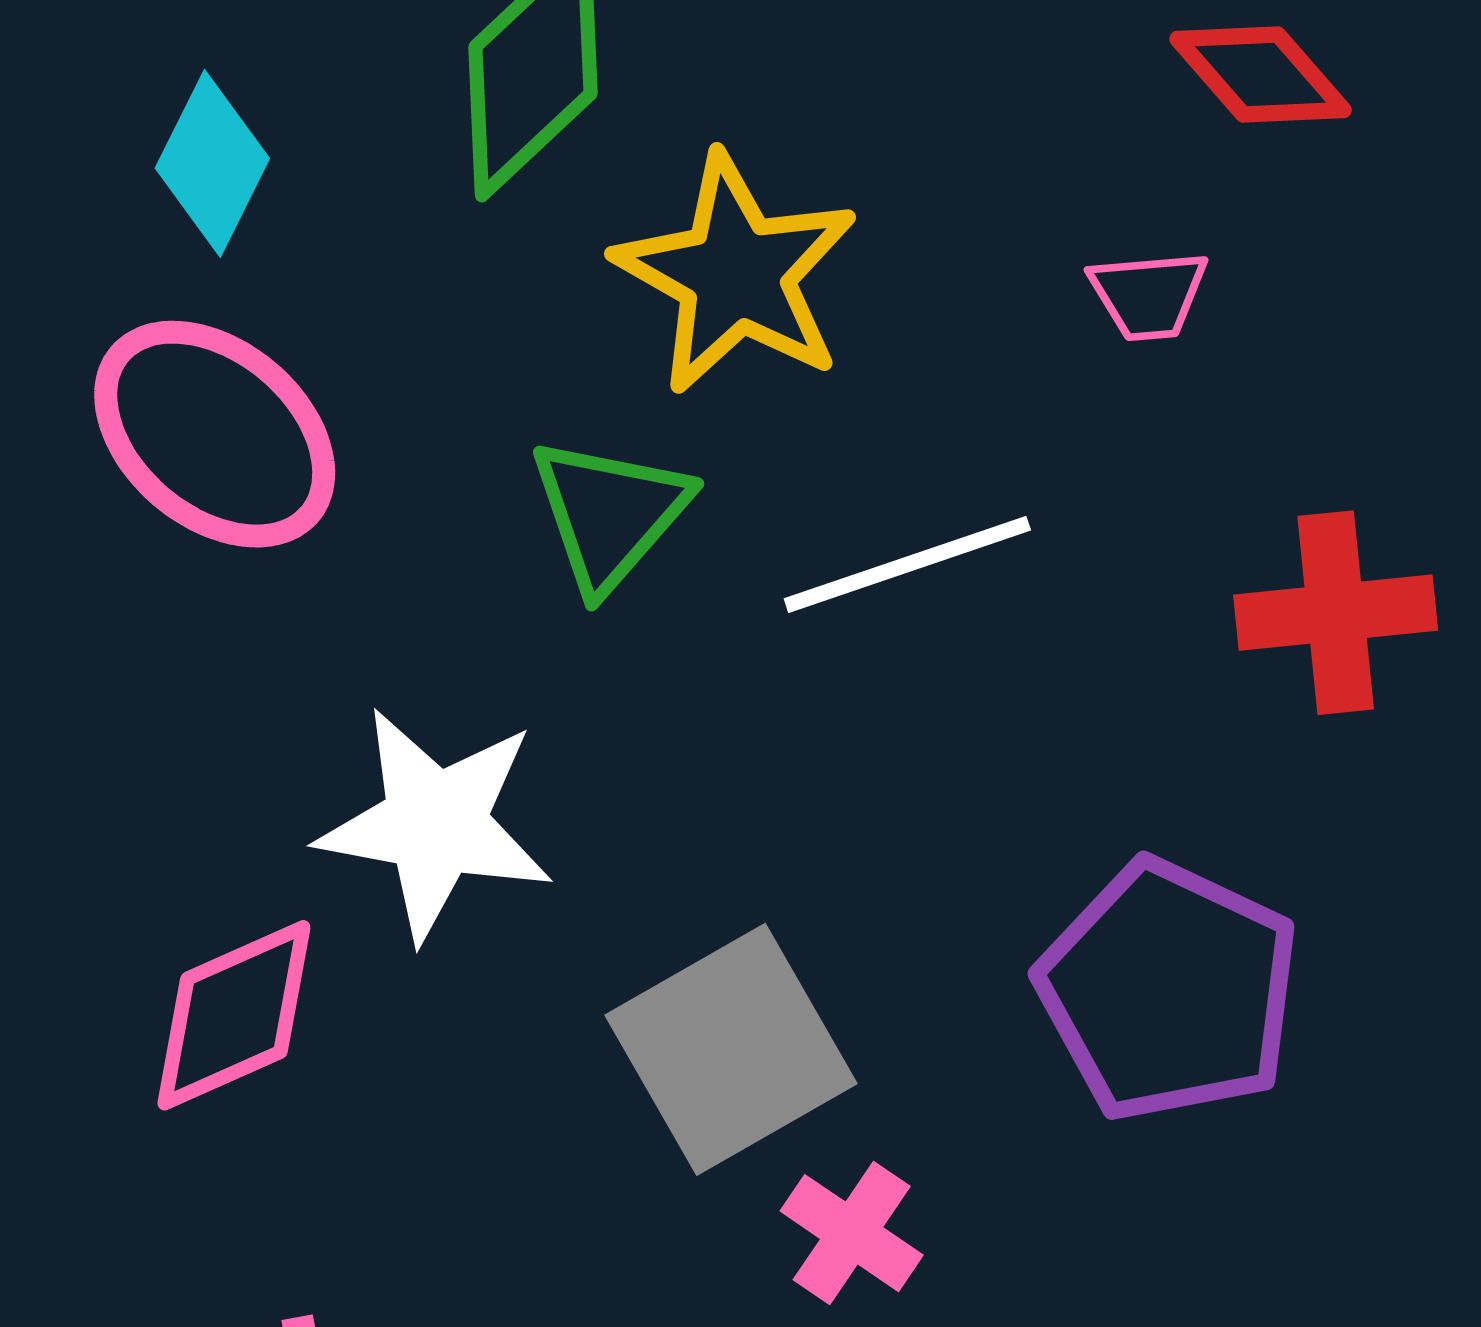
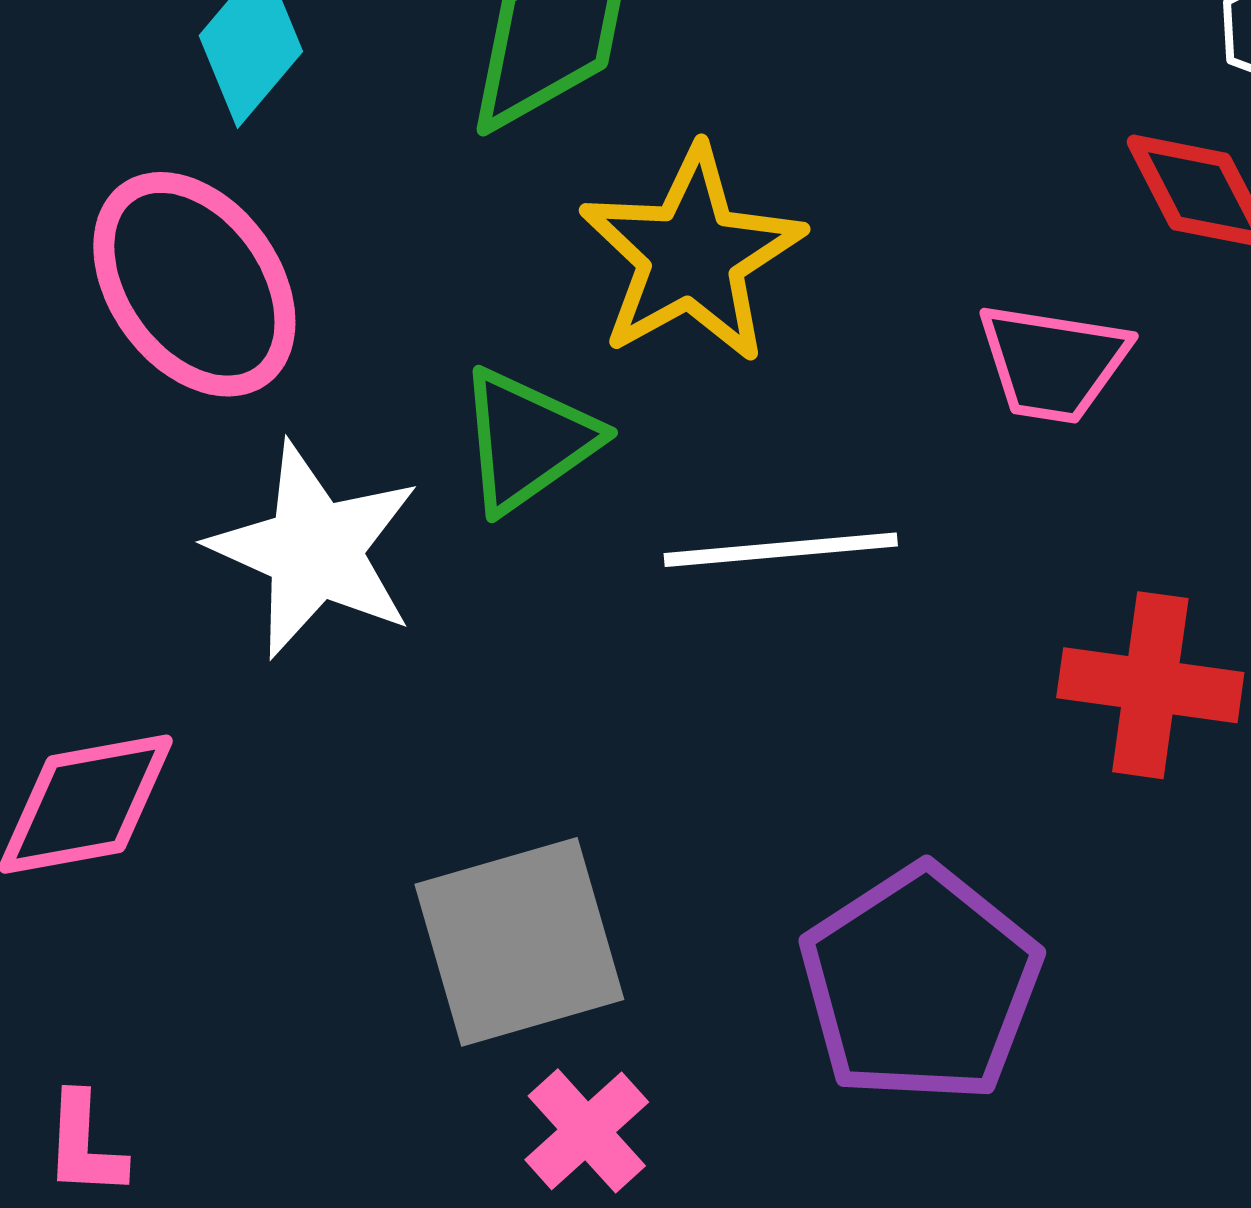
pink trapezoid: (1149, 295) -> (1053, 363), size x1.4
white star: (435, 824) -> (315, 550), moved

